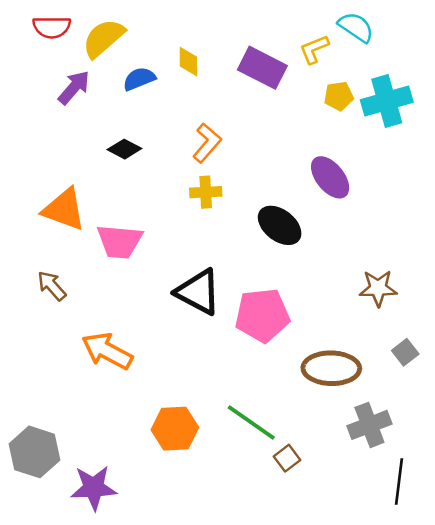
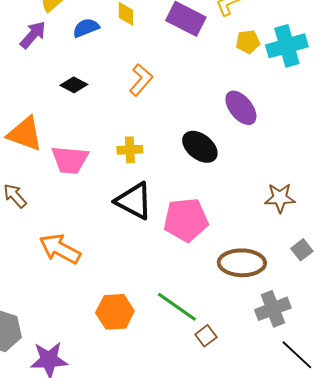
yellow cross: (206, 192) -> (130, 150), moved
black line: (399, 482) -> (297, 355), turned -54

